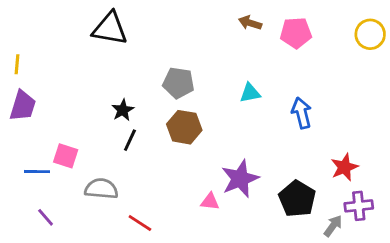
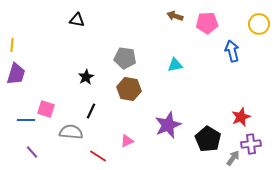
black triangle: (110, 29) -> (77, 20), size x0.6
blue arrow: (302, 113) -> (232, 51), moved
black line: (130, 140) -> (91, 111), moved
pink triangle: (210, 202) -> (127, 141), moved, turned -32

